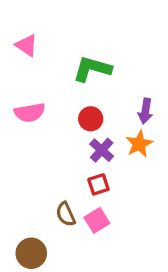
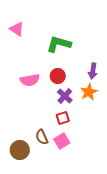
pink semicircle: (30, 113) -> (30, 80), moved
brown circle: (31, 253) -> (20, 150), moved

